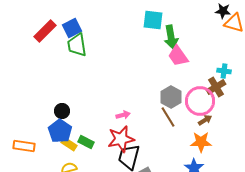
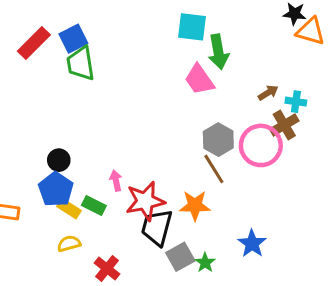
pink trapezoid: (178, 56) -> (199, 80), moved
pink arrow: (123, 115) -> (116, 181), moved, turned -88
brown arrow: (205, 120) -> (268, 93), moved
orange star: (201, 142) -> (195, 205), moved

